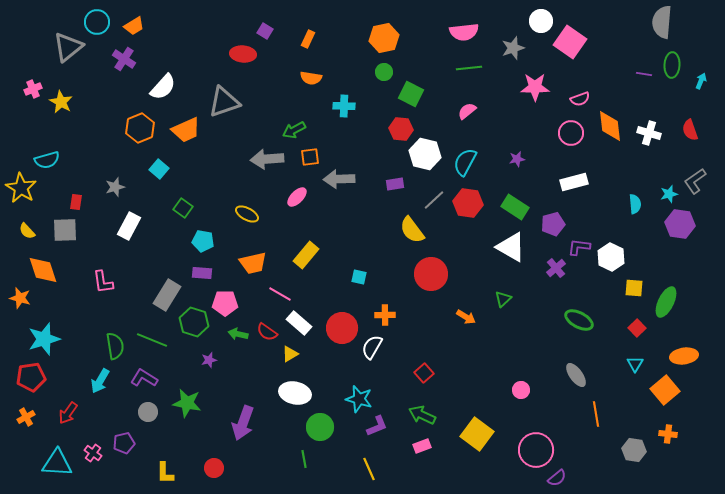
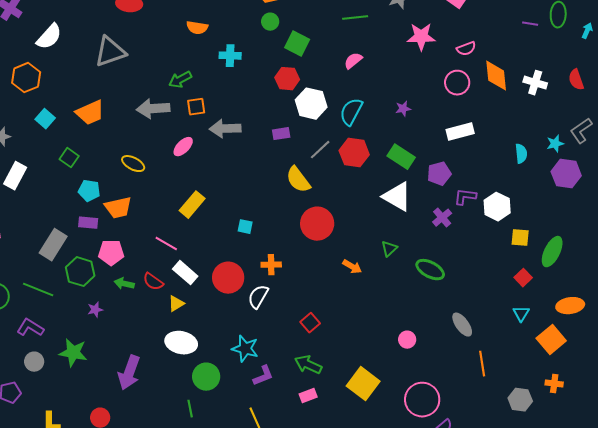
orange trapezoid: (186, 130) -> (90, 113), moved
orange trapezoid: (253, 263) -> (118, 208), moved
green ellipse: (579, 320) -> (430, 270), moved

